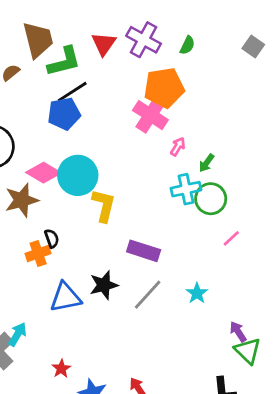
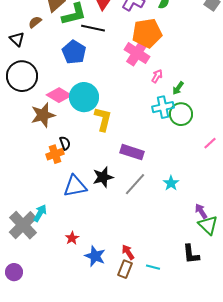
black line: (72, 92) -> (93, 28), moved, turned 45
blue pentagon: (64, 114) -> (74, 52), turned -30
pink line: (231, 238) -> (210, 143), moved

